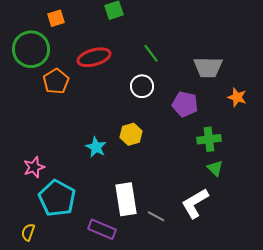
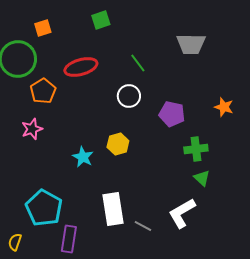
gray trapezoid: (208, 67) -> (191, 44), moved
pink star: (34, 167) -> (32, 129), moved
purple rectangle: (102, 229) -> (69, 239), moved, turned 76

